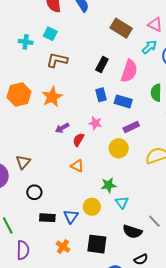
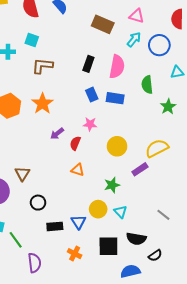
purple rectangle: (131, 127) -> (140, 169), moved
cyan triangle: (122, 203) -> (121, 212), moved
black semicircle: (132, 232) -> (136, 239), moved

